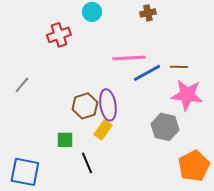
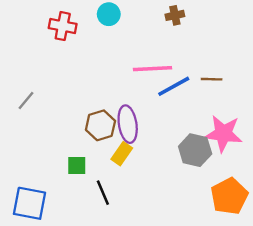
red cross: (59, 35) -> (63, 26), moved, turned 30
pink star: (187, 95) -> (223, 134), moved

